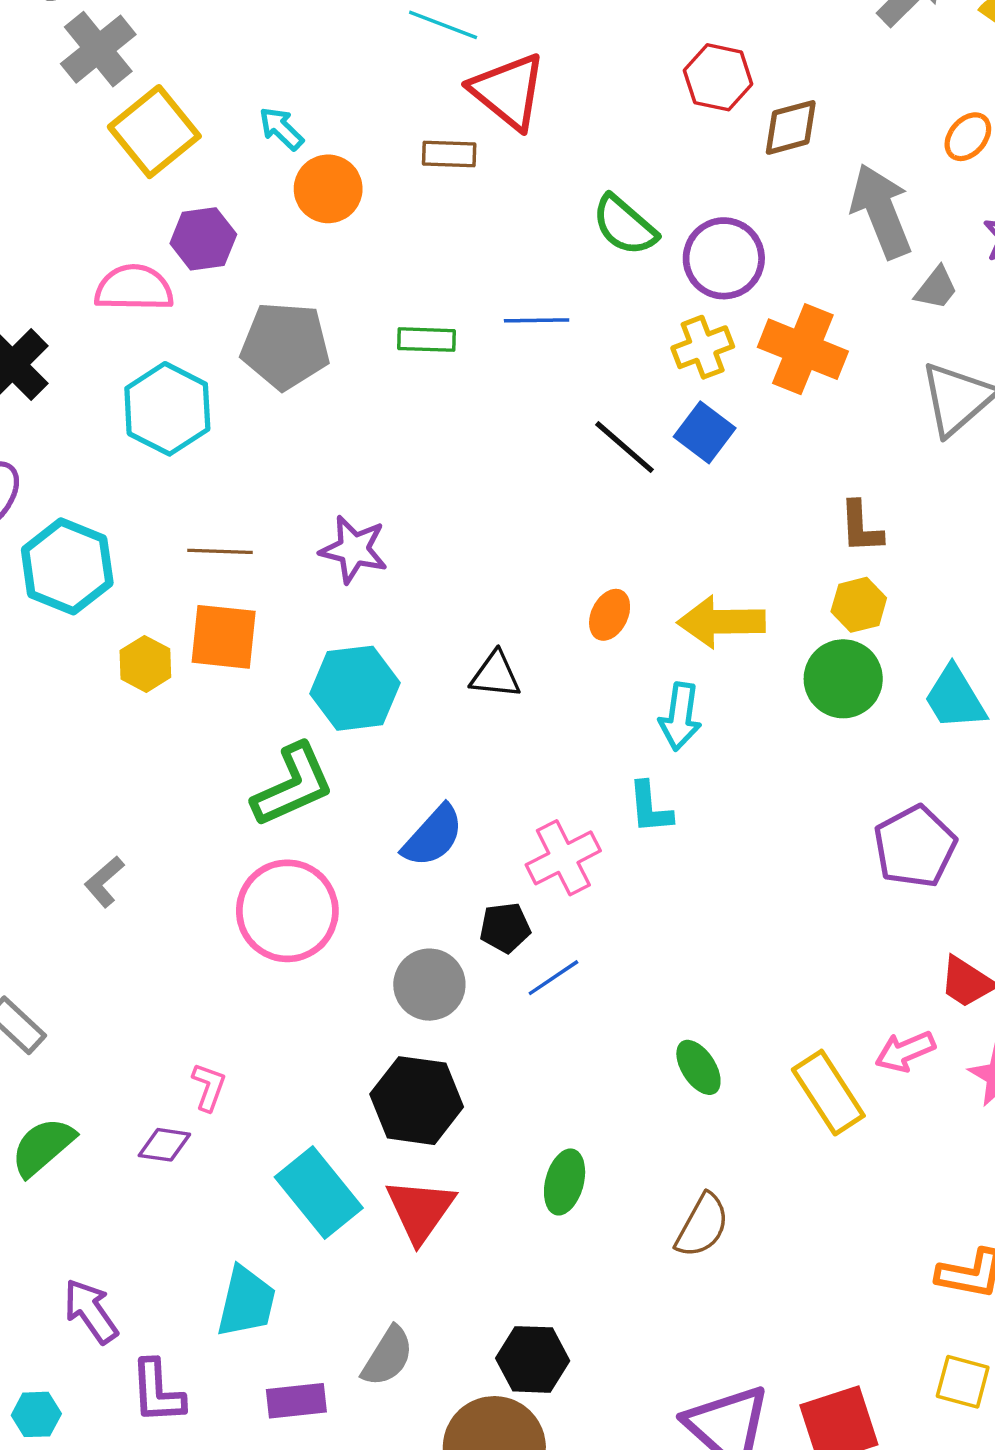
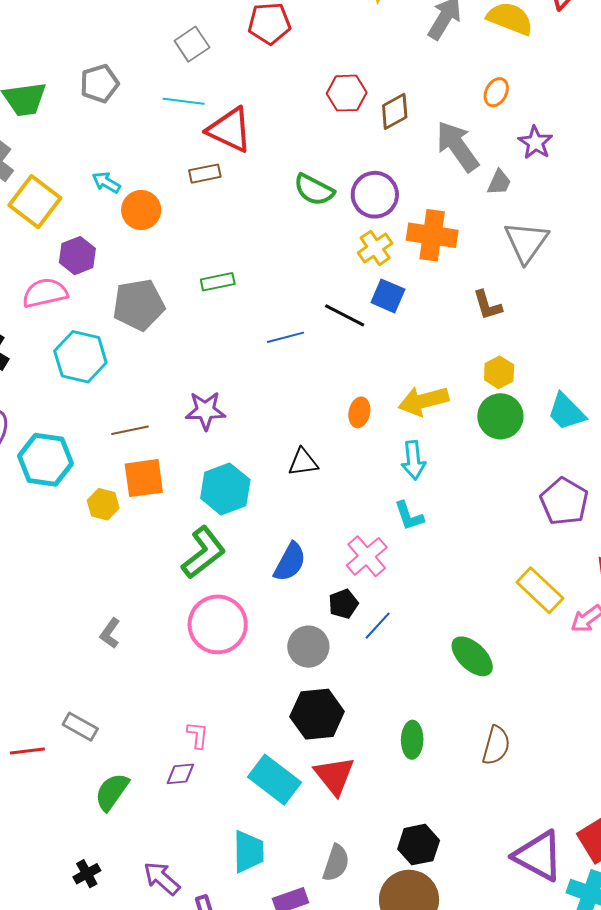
blue line: (537, 320) -> (286, 337), moved
brown L-shape: (861, 527) -> (487, 305), moved
green ellipse: (698, 1067) -> (472, 656), size x1.4
yellow rectangle: (828, 1093) -> (540, 590), moved

